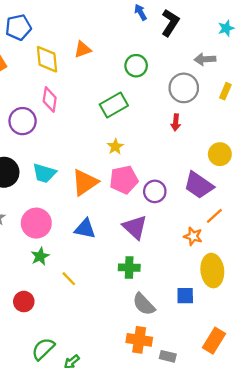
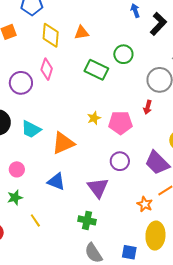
green rectangle: (114, 105) -> (96, 70), moved, turned 45
pink pentagon: (124, 180) -> (121, 123), moved
pink circle: (36, 223) -> (17, 169), size x0.6

